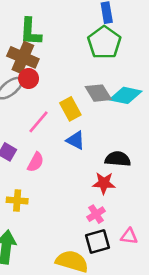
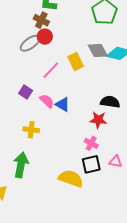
brown cross: (23, 57) -> (41, 20), size x0.7
blue triangle: (76, 140) -> (63, 104), moved
pink semicircle: (36, 162) -> (47, 101), turned -77
pink cross: (96, 214) -> (91, 143), turned -32

